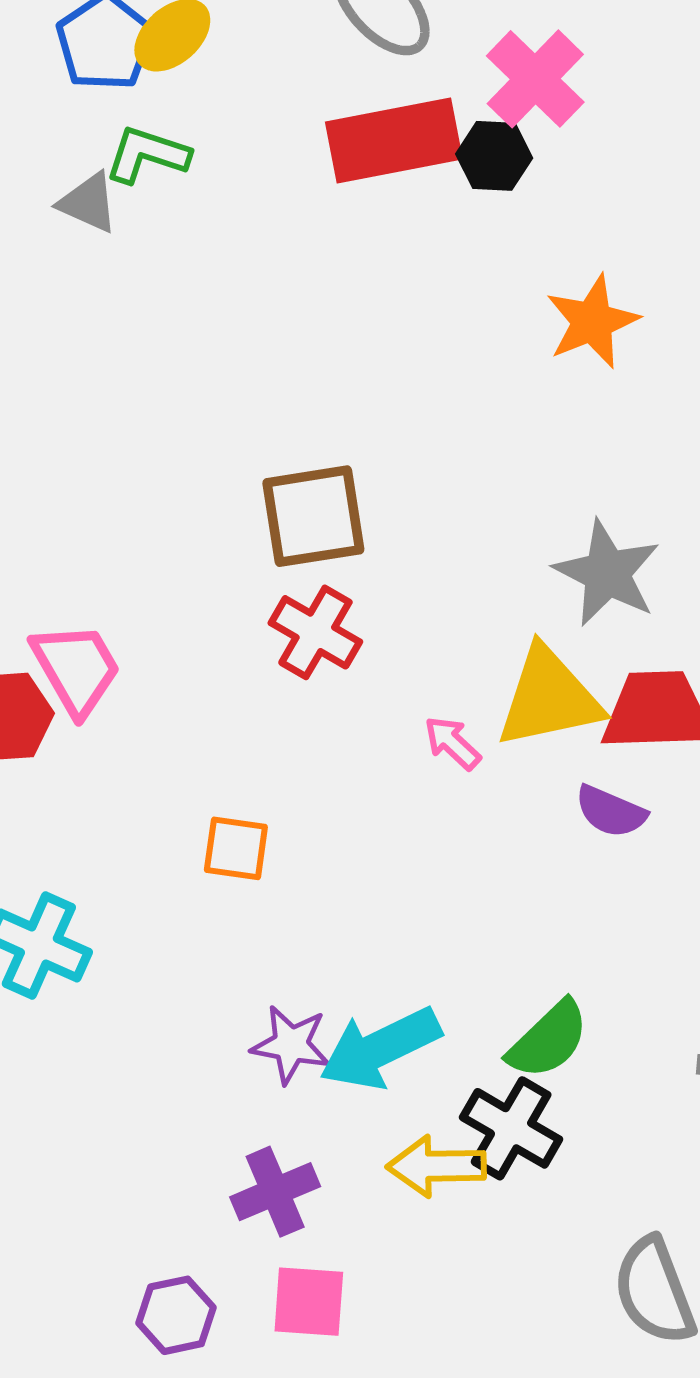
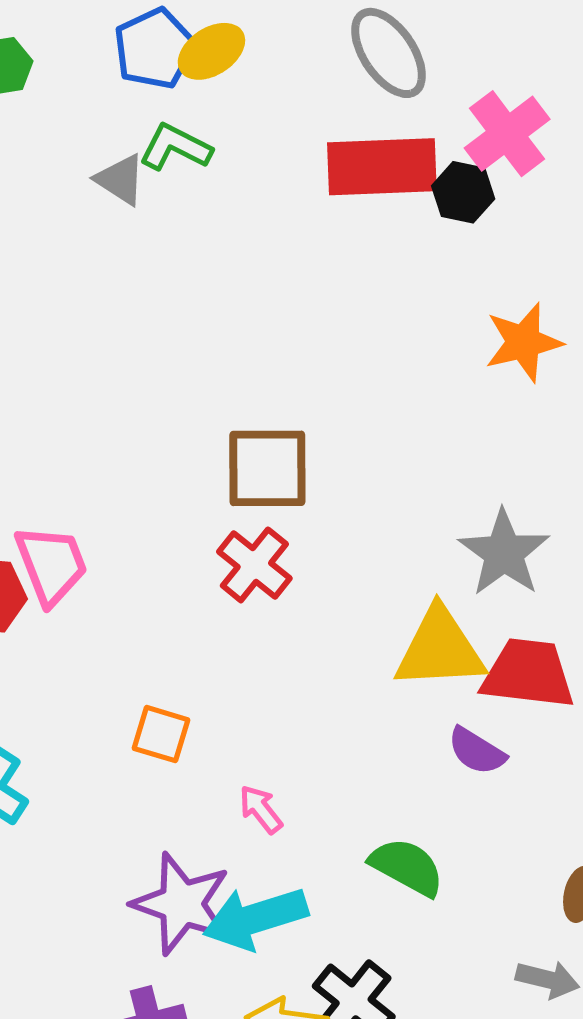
pink arrow: (452, 743) -> (261, 809), moved
green semicircle: (548, 1040) -> (407, 867), moved, turned -116
purple star: (291, 1045) -> (182, 904), size x1.5

